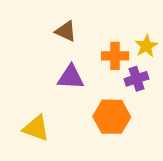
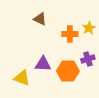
purple triangle: (71, 77) -> (43, 64), moved
purple cross: (136, 79) -> (88, 59), moved

